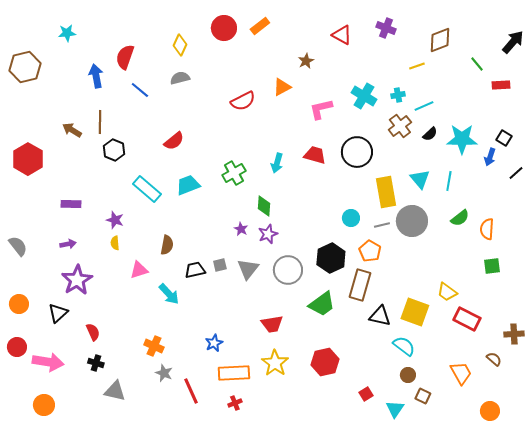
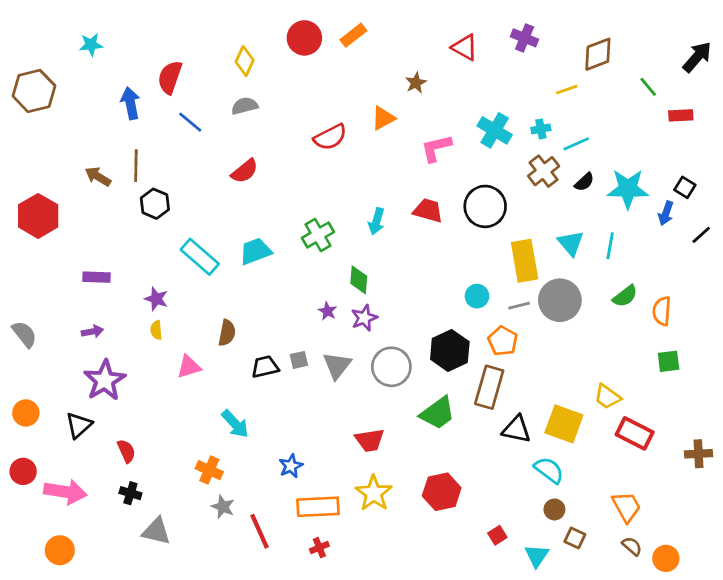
red semicircle: (174, 141) -> (245, 171), moved
cyan arrow: (169, 294) -> (235, 424), moved
brown semicircle: (494, 359) -> (632, 546), moved

